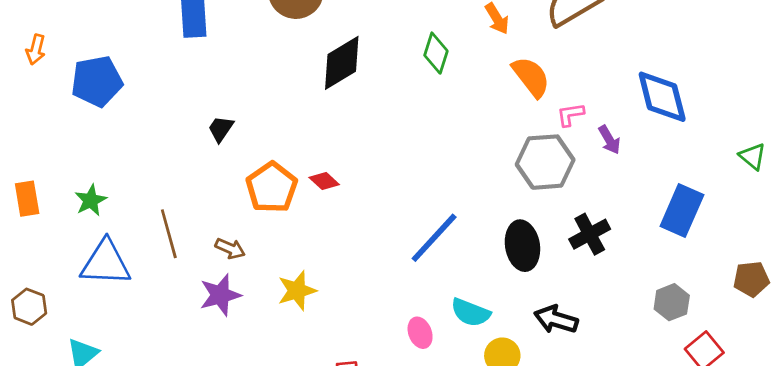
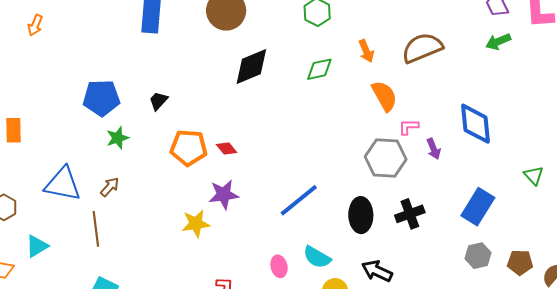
green diamond: (436, 53) -> (319, 69), turned 52
blue pentagon: (97, 81) -> (101, 98), moved
orange pentagon: (272, 187) -> (189, 148), turned 30
green star: (91, 200) -> (118, 138), moved
brown line: (169, 234) -> (96, 229), moved
brown arrow: (230, 249) -> (110, 187), moved, turned -80
purple star: (220, 295) -> (224, 195), moved
gray hexagon: (672, 302) -> (478, 256), moved

